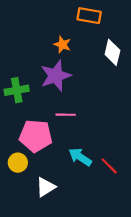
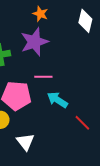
cyan arrow: (80, 157) -> (57, 100), moved
white triangle: (46, 187) -> (25, 142), turned -36

